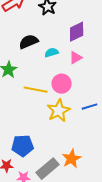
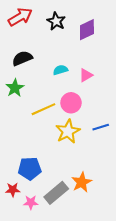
purple diamond: (77, 32) -> (87, 30), moved
black semicircle: (29, 42) -> (22, 58), moved
yellow line: (36, 90) -> (43, 109), turned -35

